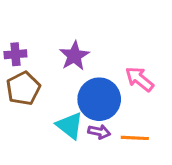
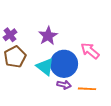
purple cross: (15, 54) -> (10, 35), turned -32
cyan triangle: (70, 126) -> (45, 67), moved

